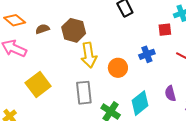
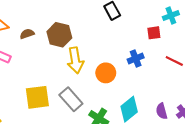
yellow square: (38, 85) -> (37, 97), moved, turned 30
gray rectangle: (84, 93) -> (71, 99), turned -35
purple semicircle: (170, 93) -> (162, 111), moved

